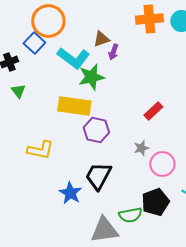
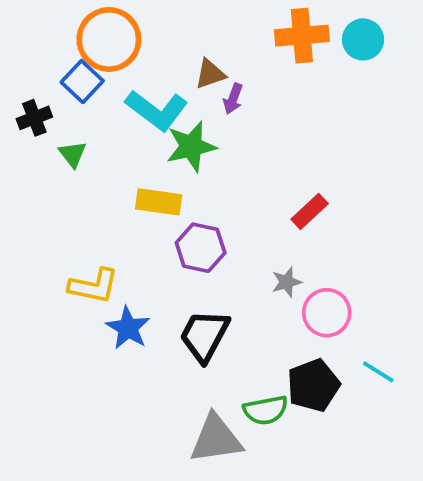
green triangle: (18, 91) -> (73, 154), moved
yellow rectangle: (74, 106) -> (159, 202), size x0.7
blue star: (70, 193) -> (128, 328), moved

